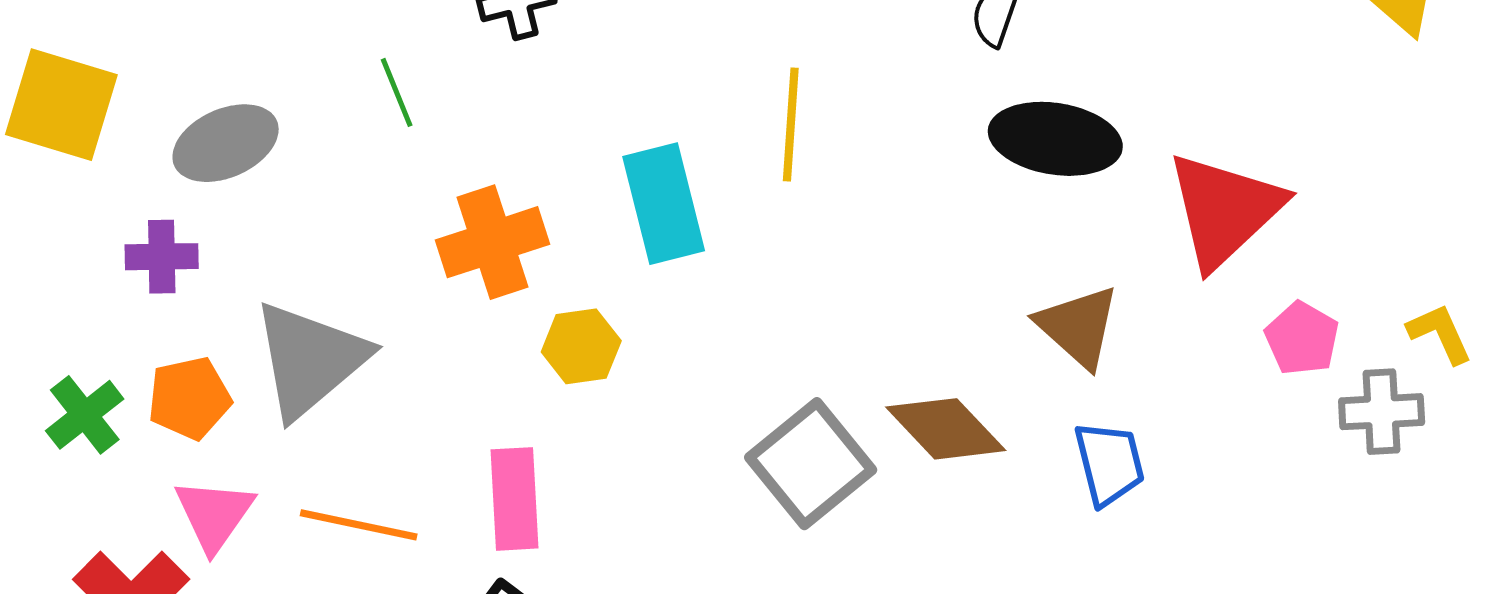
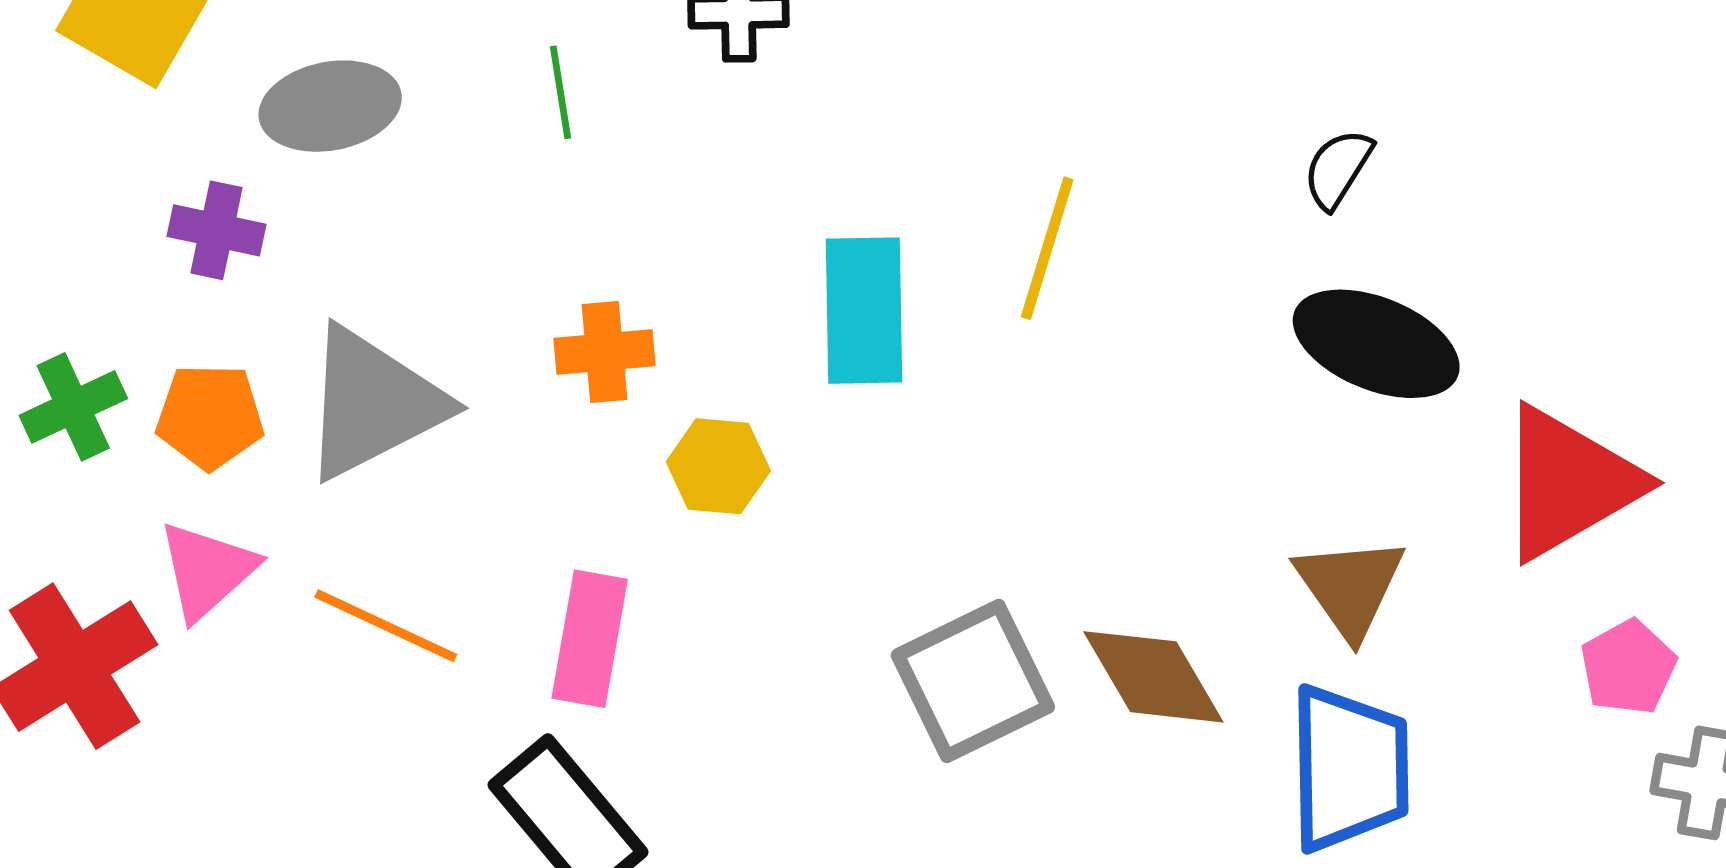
orange cross: (493, 242) -> (605, 352), moved, size x0.7
blue trapezoid: (1109, 463) -> (1349, 768), size x1.5

